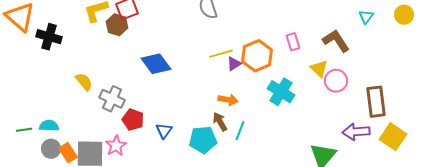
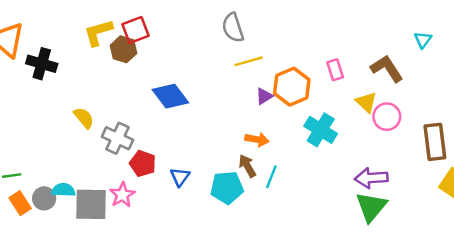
yellow line: (221, 54) -> (249, 61), moved
cyan semicircle: (49, 126) -> (63, 190), moved
purple arrow: (356, 132) -> (371, 178), moved
orange rectangle: (68, 153) -> (20, 203), moved

